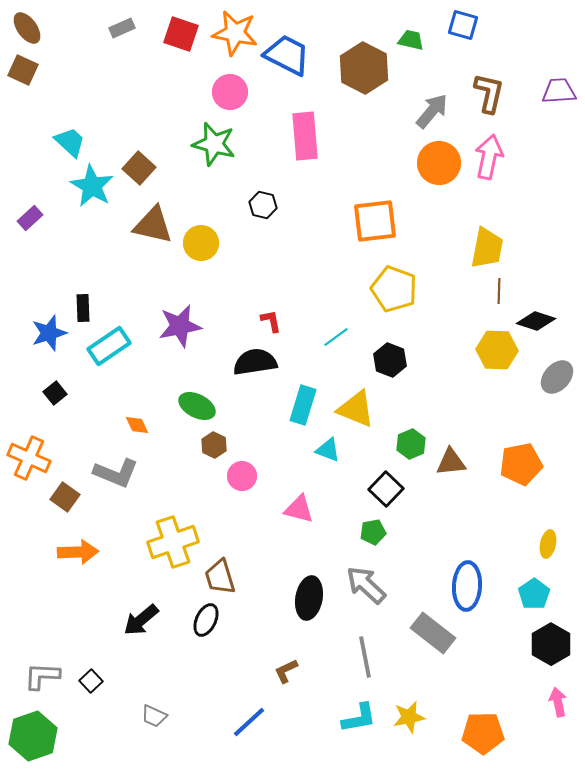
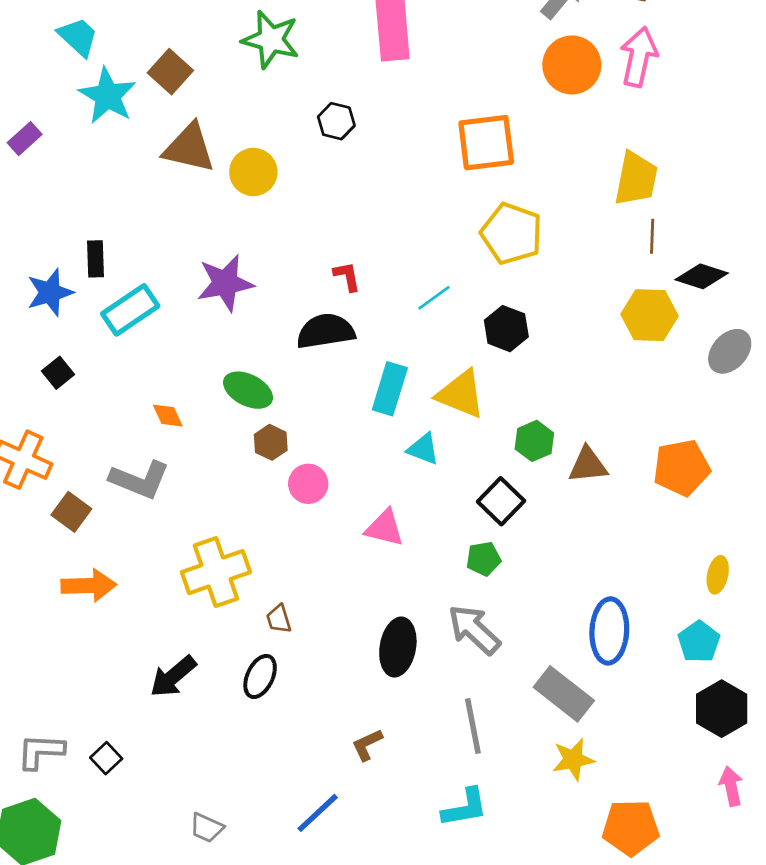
brown trapezoid: (220, 577) -> (279, 619), size x0.6
gray trapezoid: (154, 716) -> (207, 828), moved
yellow star: (409, 717) -> (573, 759), moved

